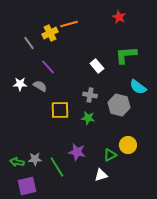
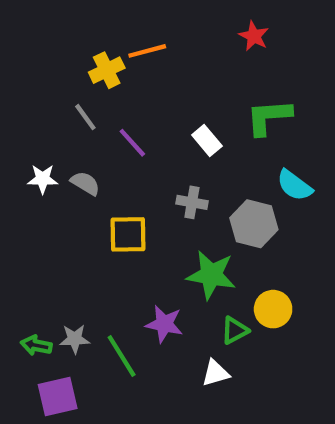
gray line: (29, 43) -> (85, 117), moved
purple line: (48, 67) -> (132, 143), moved
green star: (88, 118) -> (211, 275), moved, size x1.6

